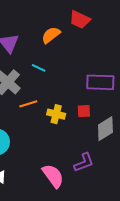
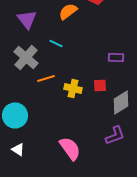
purple rectangle: (100, 82) -> (116, 57), size x0.6
purple L-shape: (84, 163) -> (115, 135), moved

